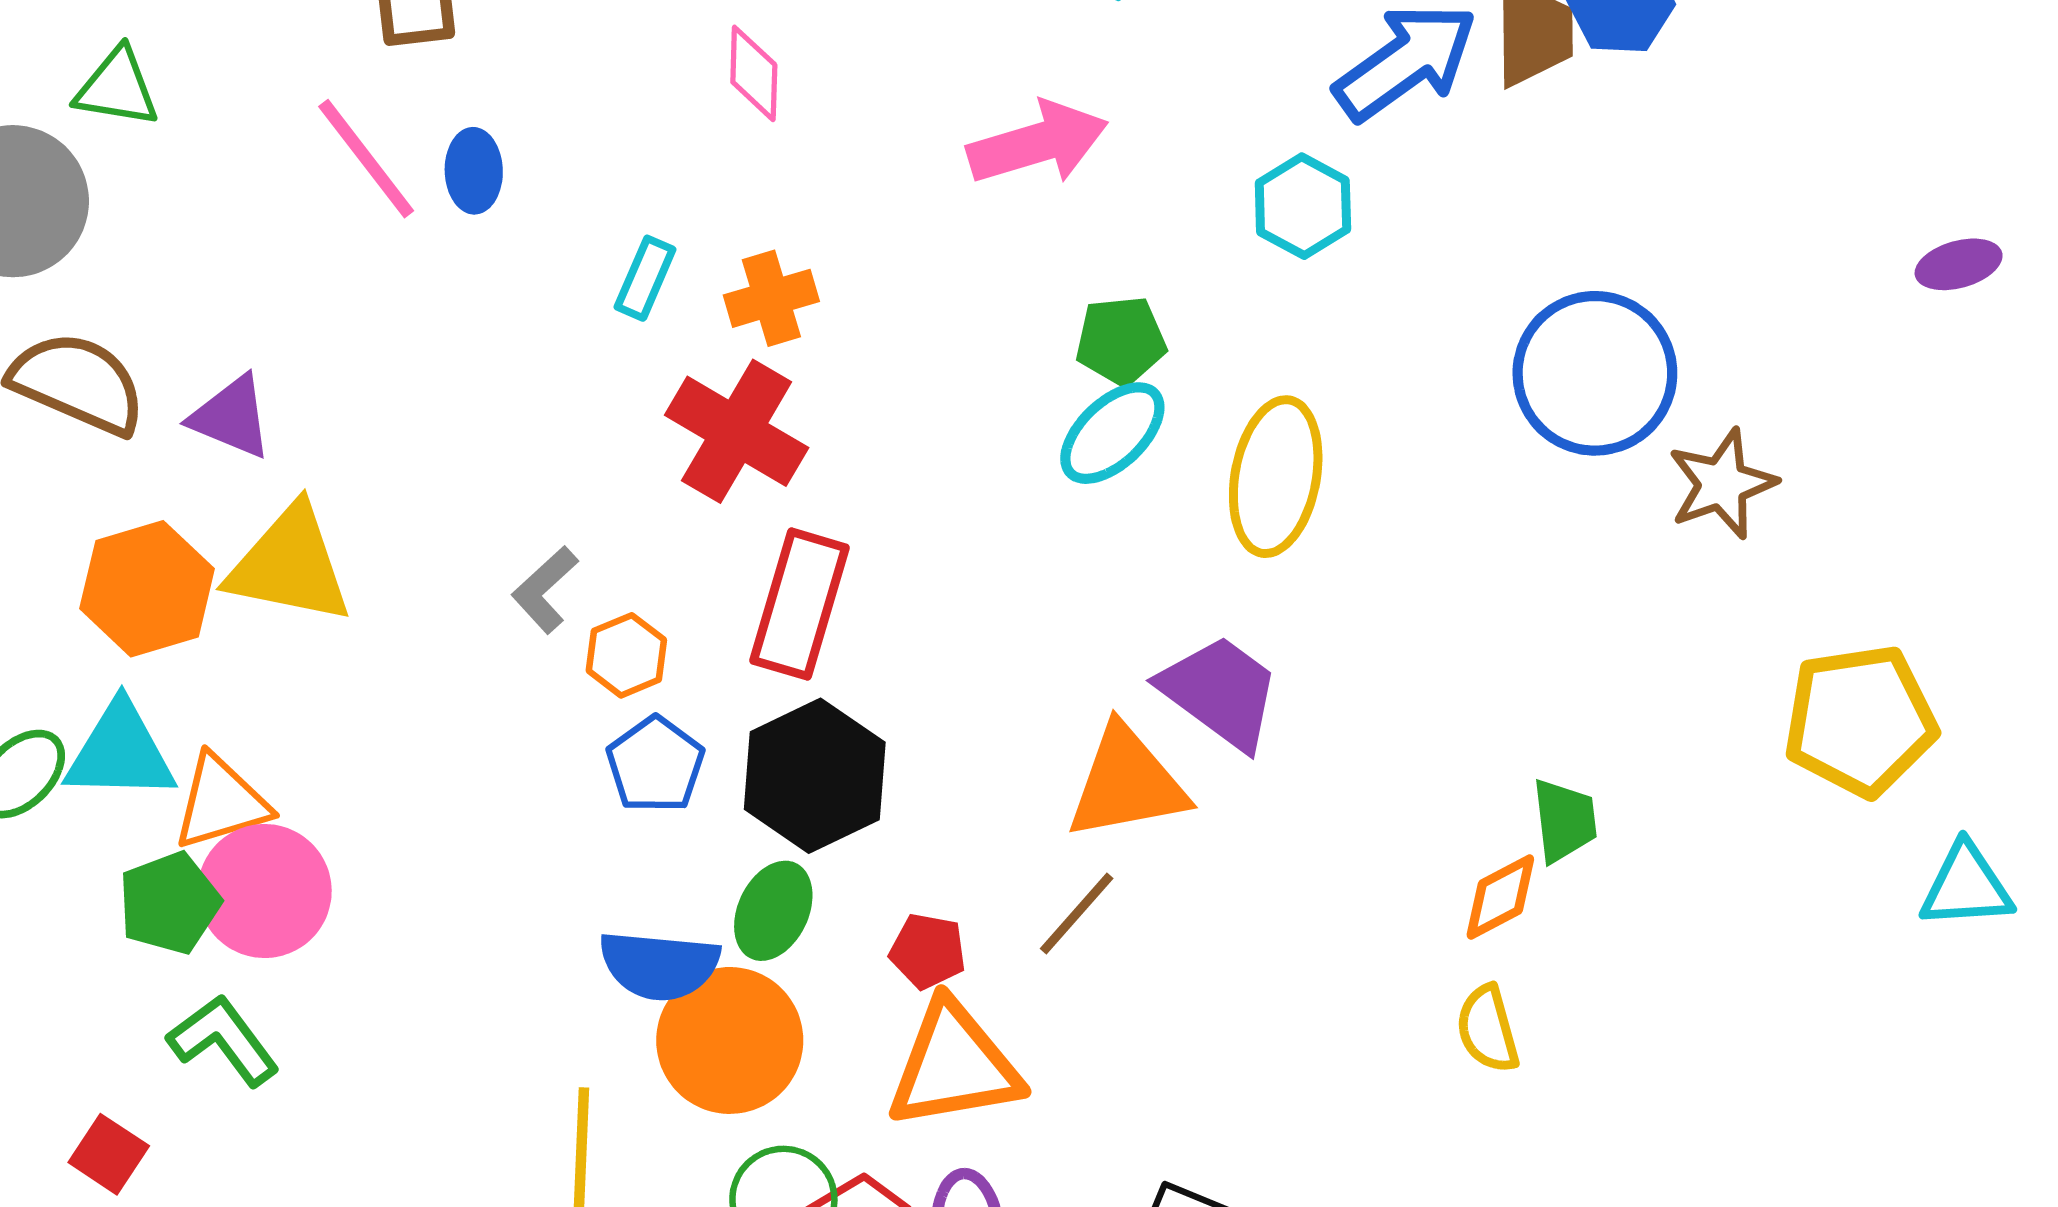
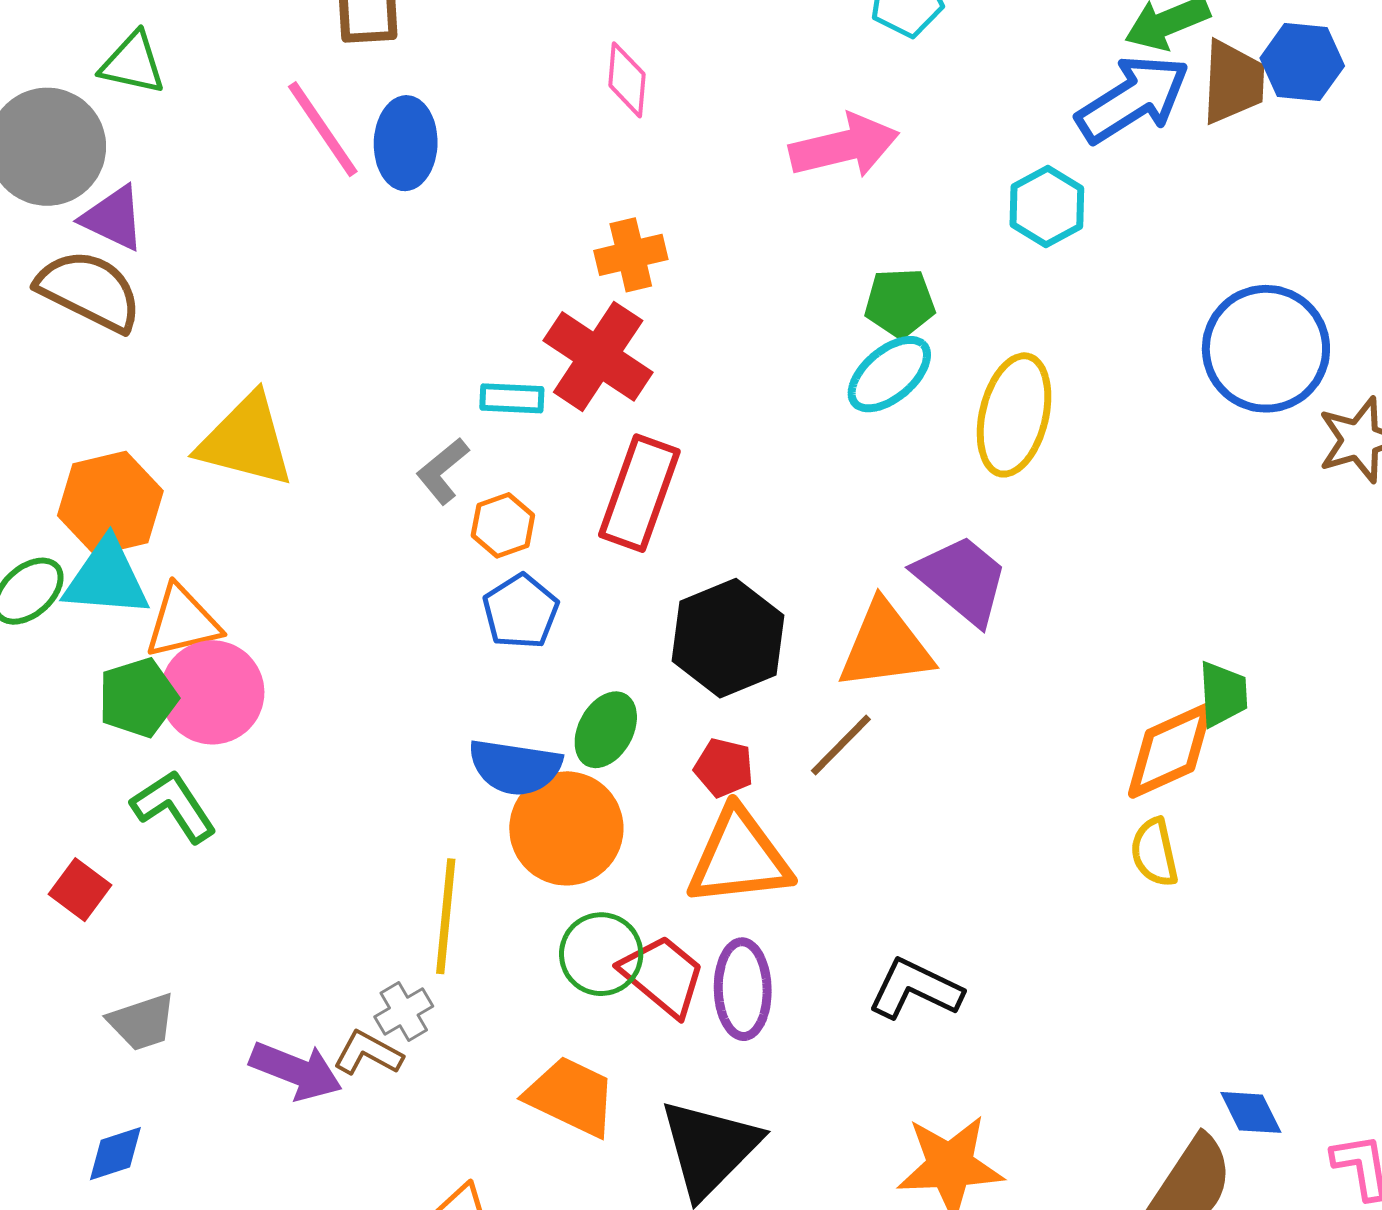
blue ellipse: (474, 171) -> (406, 143), size x1.4
cyan rectangle: (645, 278) -> (512, 398), moved, turned 66
purple triangle: (231, 417) -> (113, 218), moved
orange hexagon: (147, 589) -> (110, 503), moved
black hexagon: (815, 776) -> (728, 638), moved
orange diamond: (1500, 897) -> (1170, 751), size x1.5

